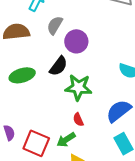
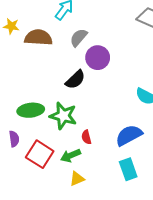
green ellipse: (22, 75) -> (31, 110), moved
green star: (78, 87) -> (63, 116), moved

